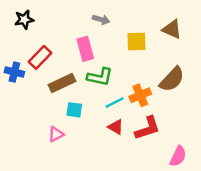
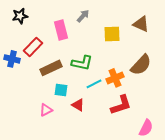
gray arrow: (101, 20) -> (83, 16), turned -64
pink rectangle: (85, 49) -> (61, 30), moved
red triangle: (116, 127) -> (78, 105), moved

